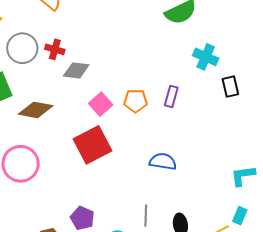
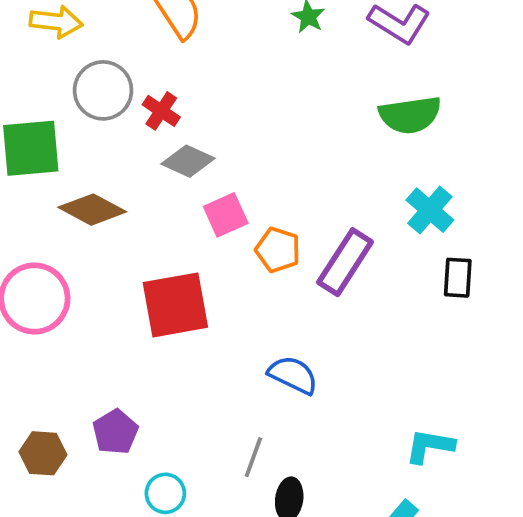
purple rectangle: (171, 96) -> (345, 262), size x1.6
pink square: (101, 104) -> (226, 215), moved
gray line: (146, 216) -> (253, 457), moved

